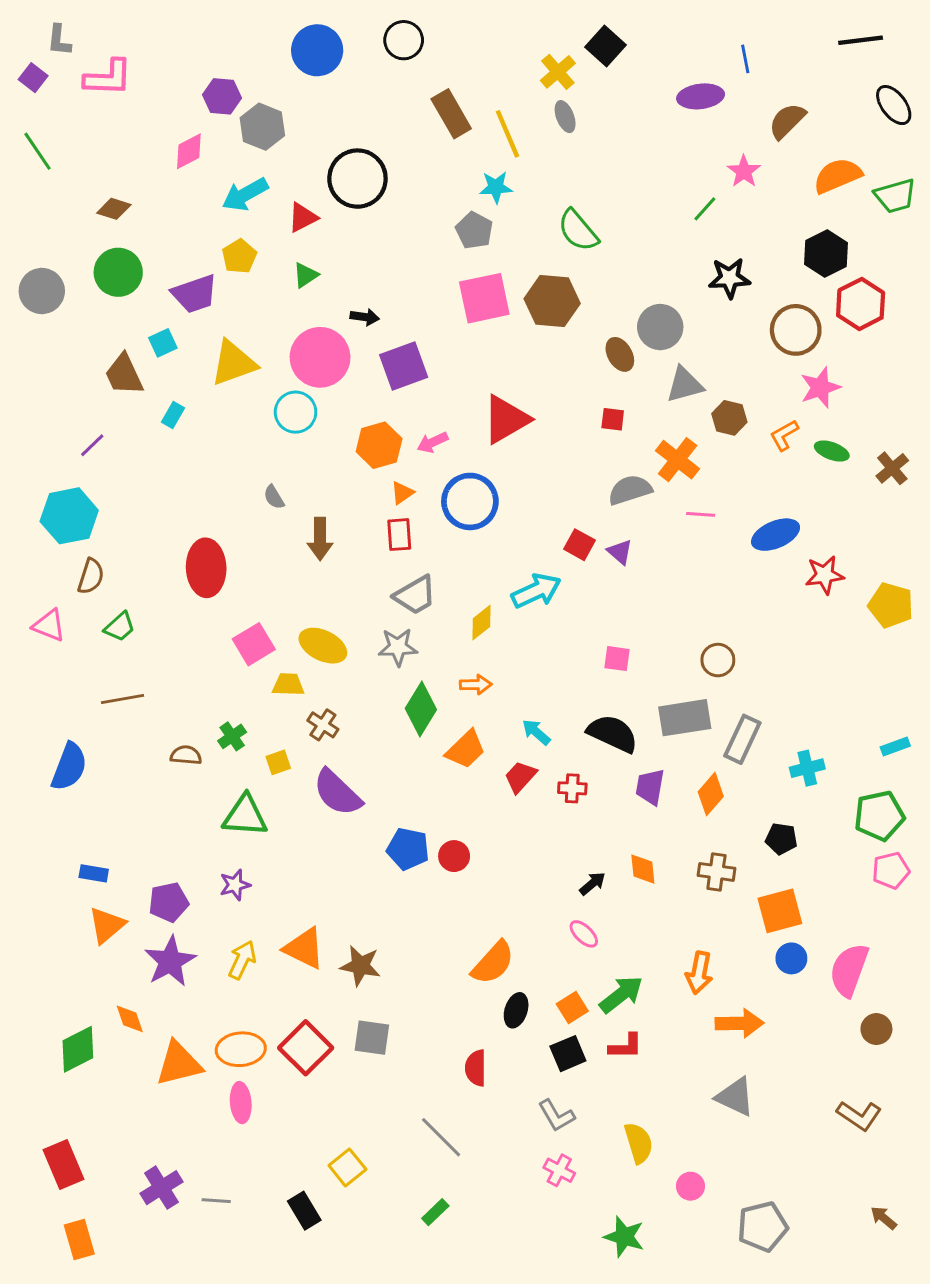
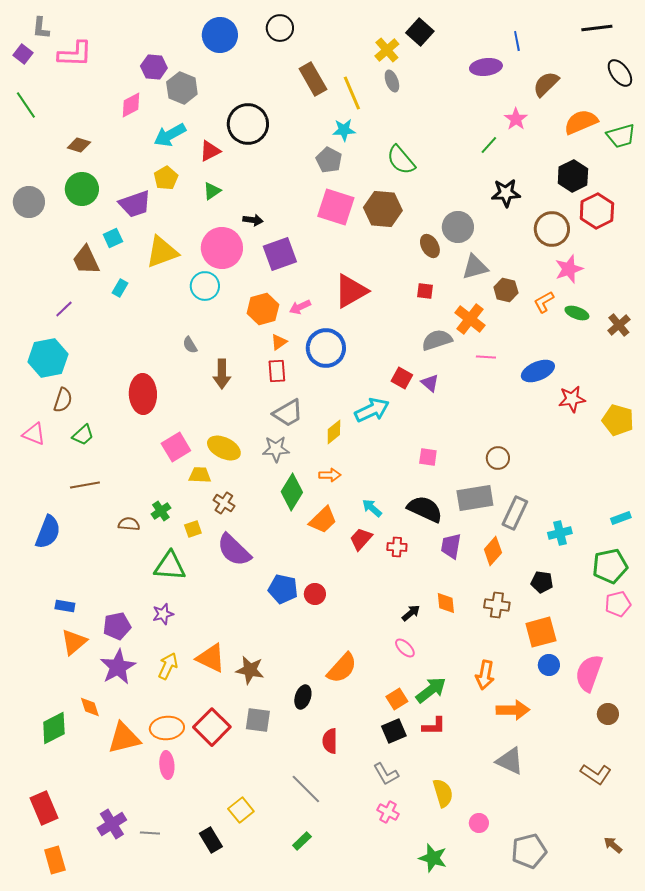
pink square: (484, 298) -> (336, 207), turned 30
black ellipse: (516, 1010) -> (303, 697), moved

